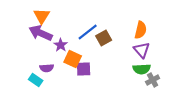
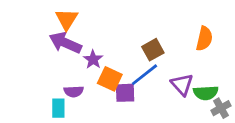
blue line: (88, 32) -> (145, 75), moved
purple triangle: (142, 50) -> (182, 84), moved
cyan rectangle: (36, 80) -> (58, 108), turned 56

